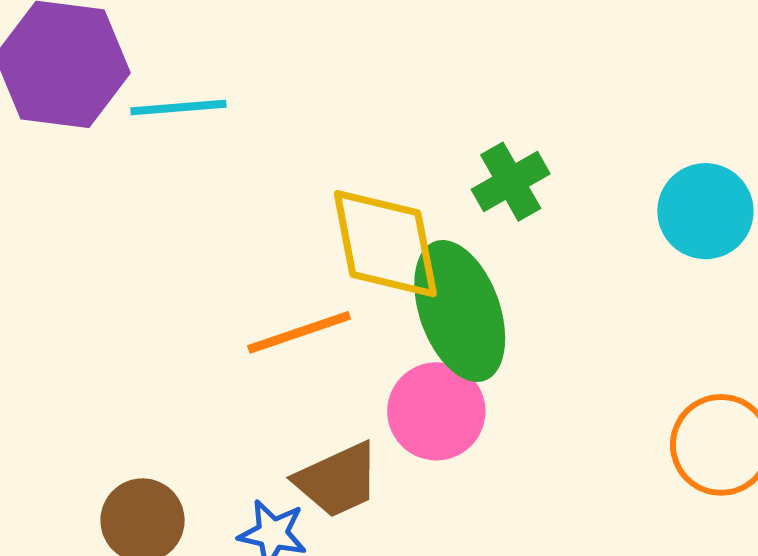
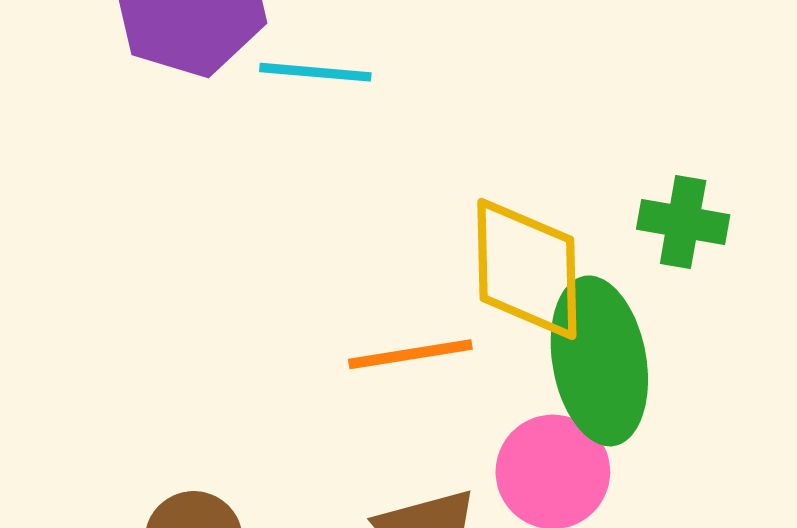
green cross: (511, 182) -> (683, 222), turned 30

